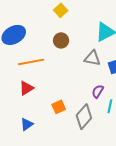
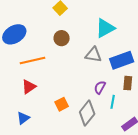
blue triangle: (27, 124) -> (23, 118), moved

